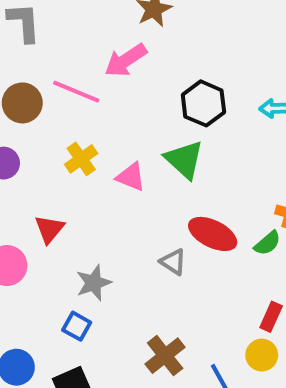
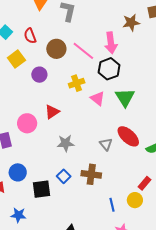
pink arrow: (126, 60) -> (111, 43), turned -80
black hexagon: (203, 103) -> (109, 69), moved
blue square: (77, 326) -> (64, 176), moved
brown cross: (165, 356) -> (91, 174), moved, turned 30

